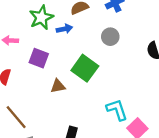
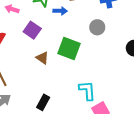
green square: (85, 68) -> (69, 49), turned -30
brown triangle: (58, 86) -> (42, 58), turned 32

